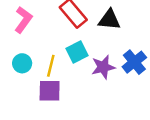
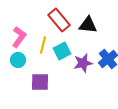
pink L-shape: (23, 20) -> (19, 37), moved
yellow line: (51, 66) -> (43, 45), moved

